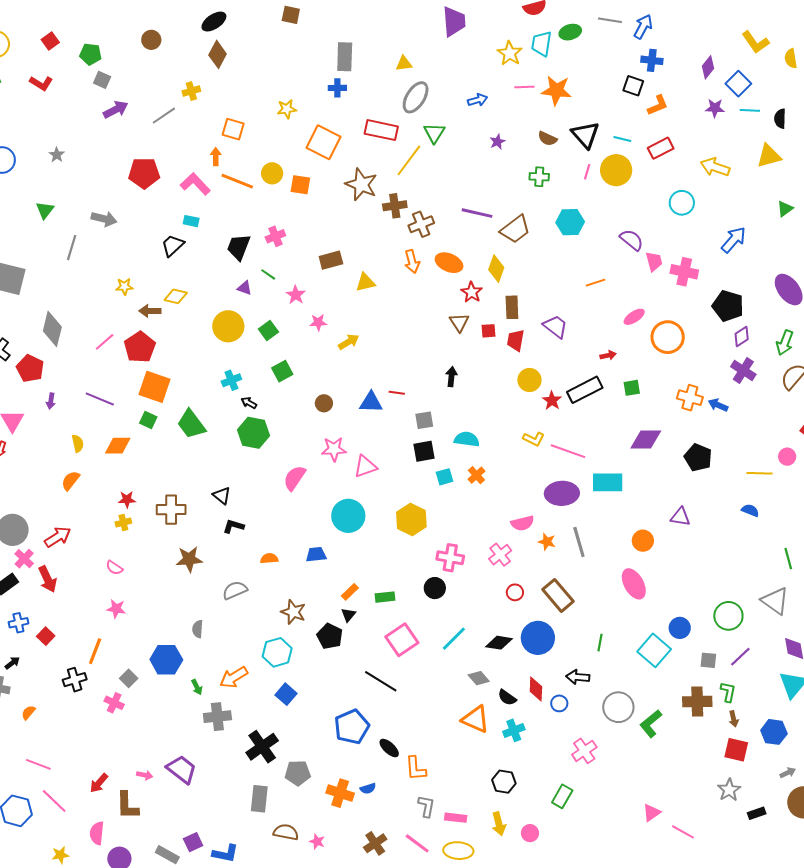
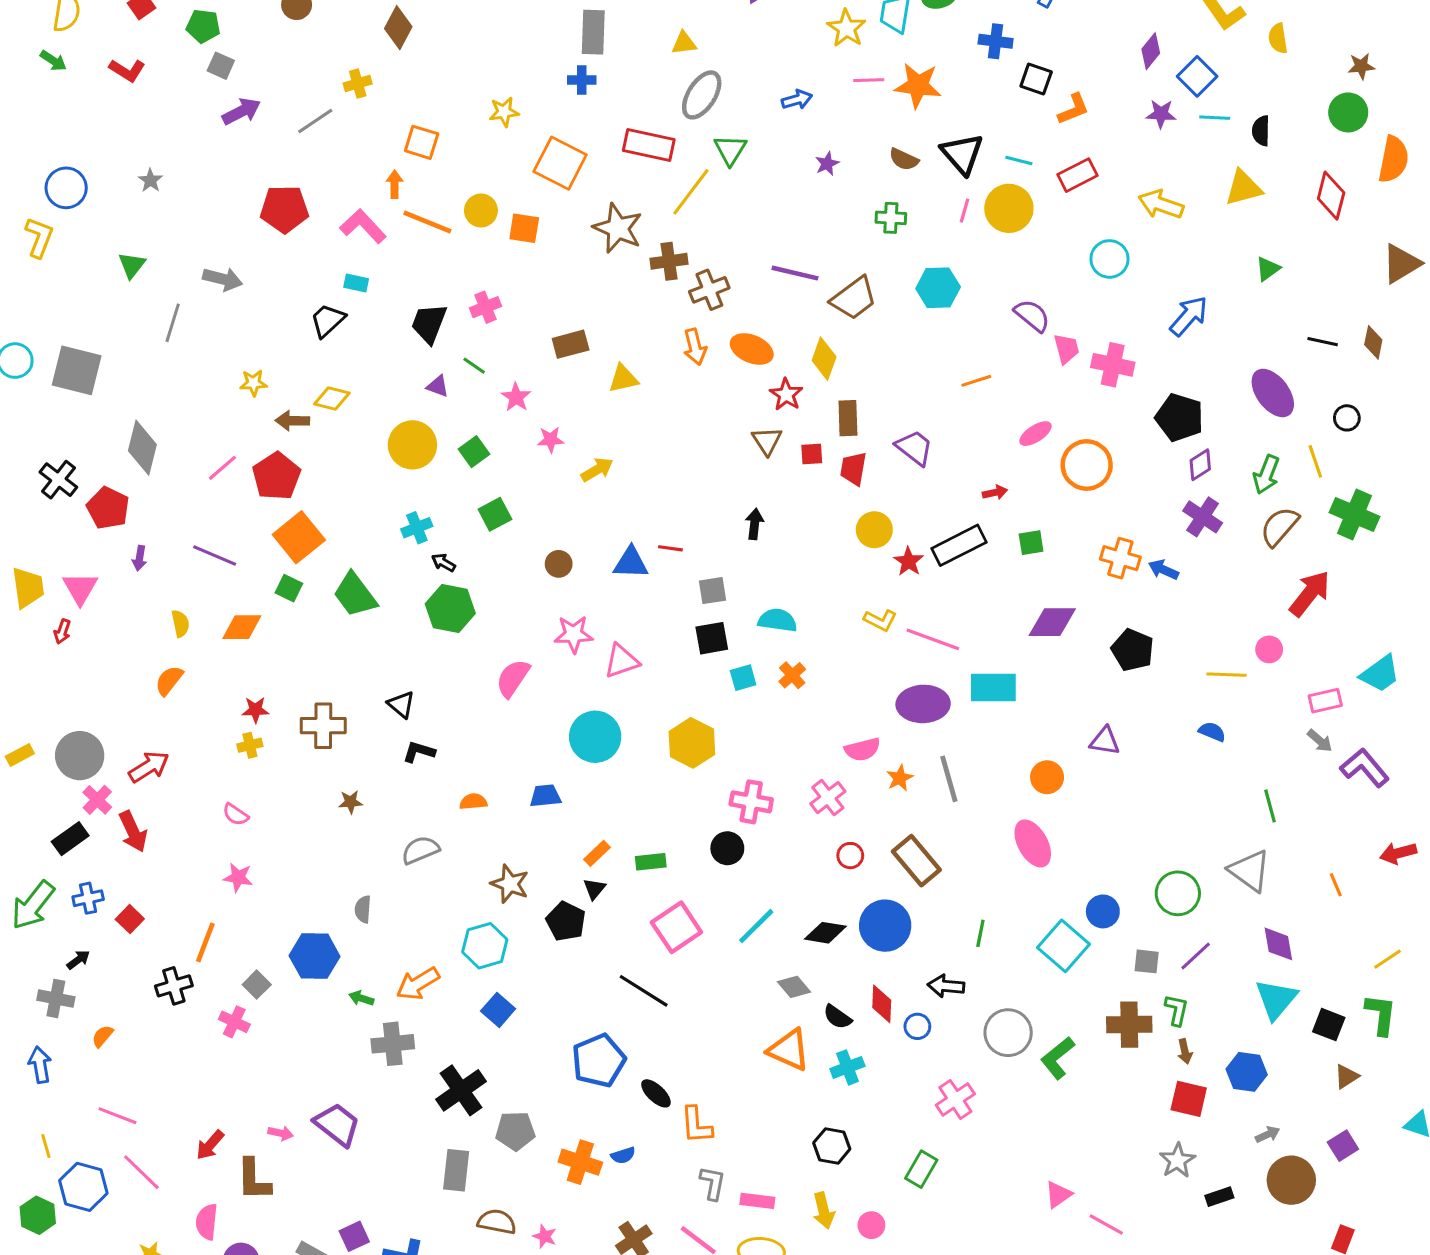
blue cross: (652, 60) -> (996, 41), moved
orange square: (155, 387) -> (299, 537), turned 32
orange star: (547, 542) -> (900, 778), turned 30
brown star: (189, 559) -> (351, 802), size x0.6
green arrow: (197, 687) -> (361, 998), turned 133

